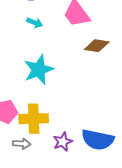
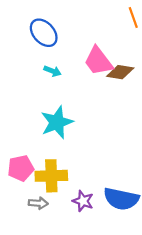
brown diamond: (97, 46) -> (120, 72), moved
purple star: (63, 142) -> (83, 201), turned -30

